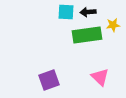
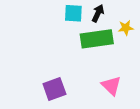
black arrow: (88, 12) -> (98, 13), turned 119

